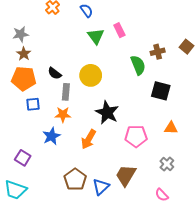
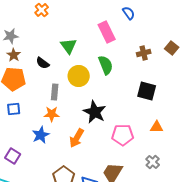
blue semicircle: (87, 11) -> (129, 13), moved
pink rectangle: (119, 30) -> (107, 32), size x1.5
green triangle: (96, 36) -> (69, 46), moved
green semicircle: (138, 65) -> (106, 65), moved
black semicircle: (55, 73) -> (43, 63), moved
blue square: (33, 104) -> (14, 109), moved

